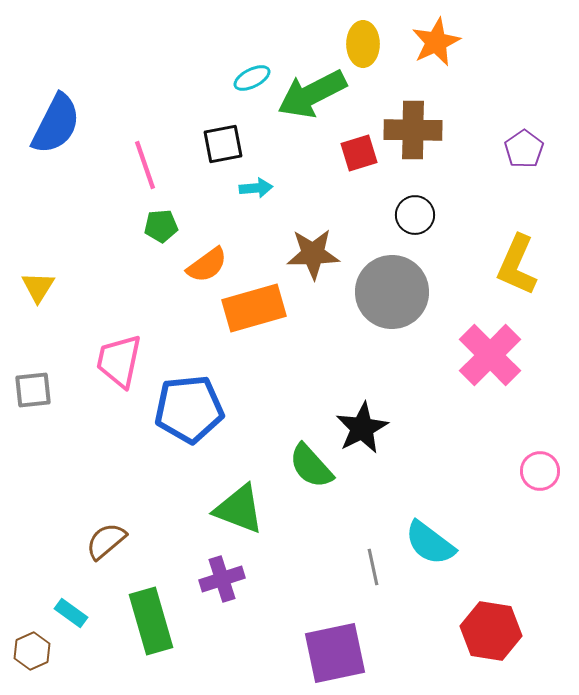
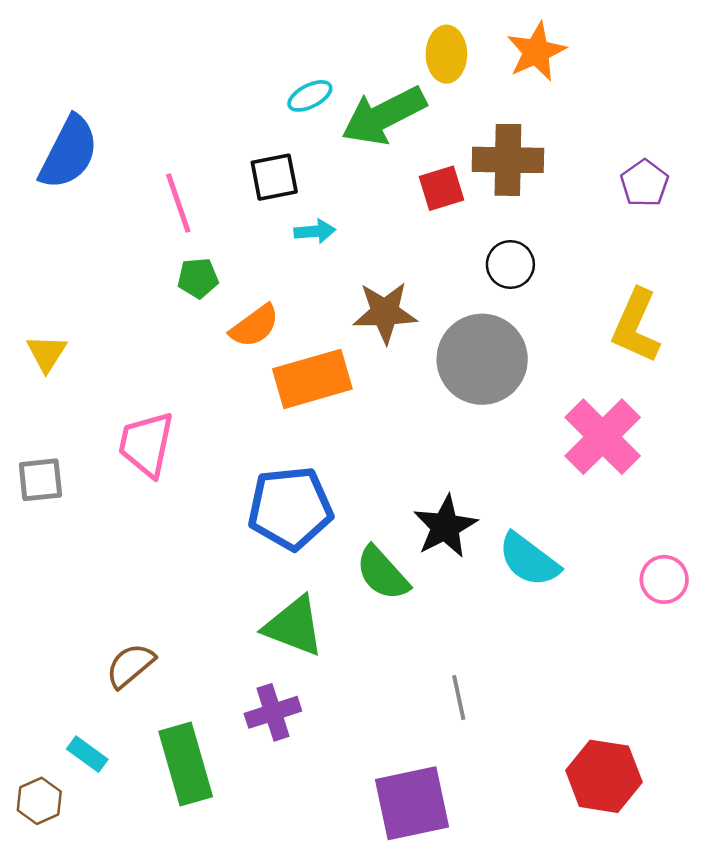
blue pentagon: (189, 409) -> (290, 508), moved
cyan semicircle: (430, 543) -> (529, 560), moved

